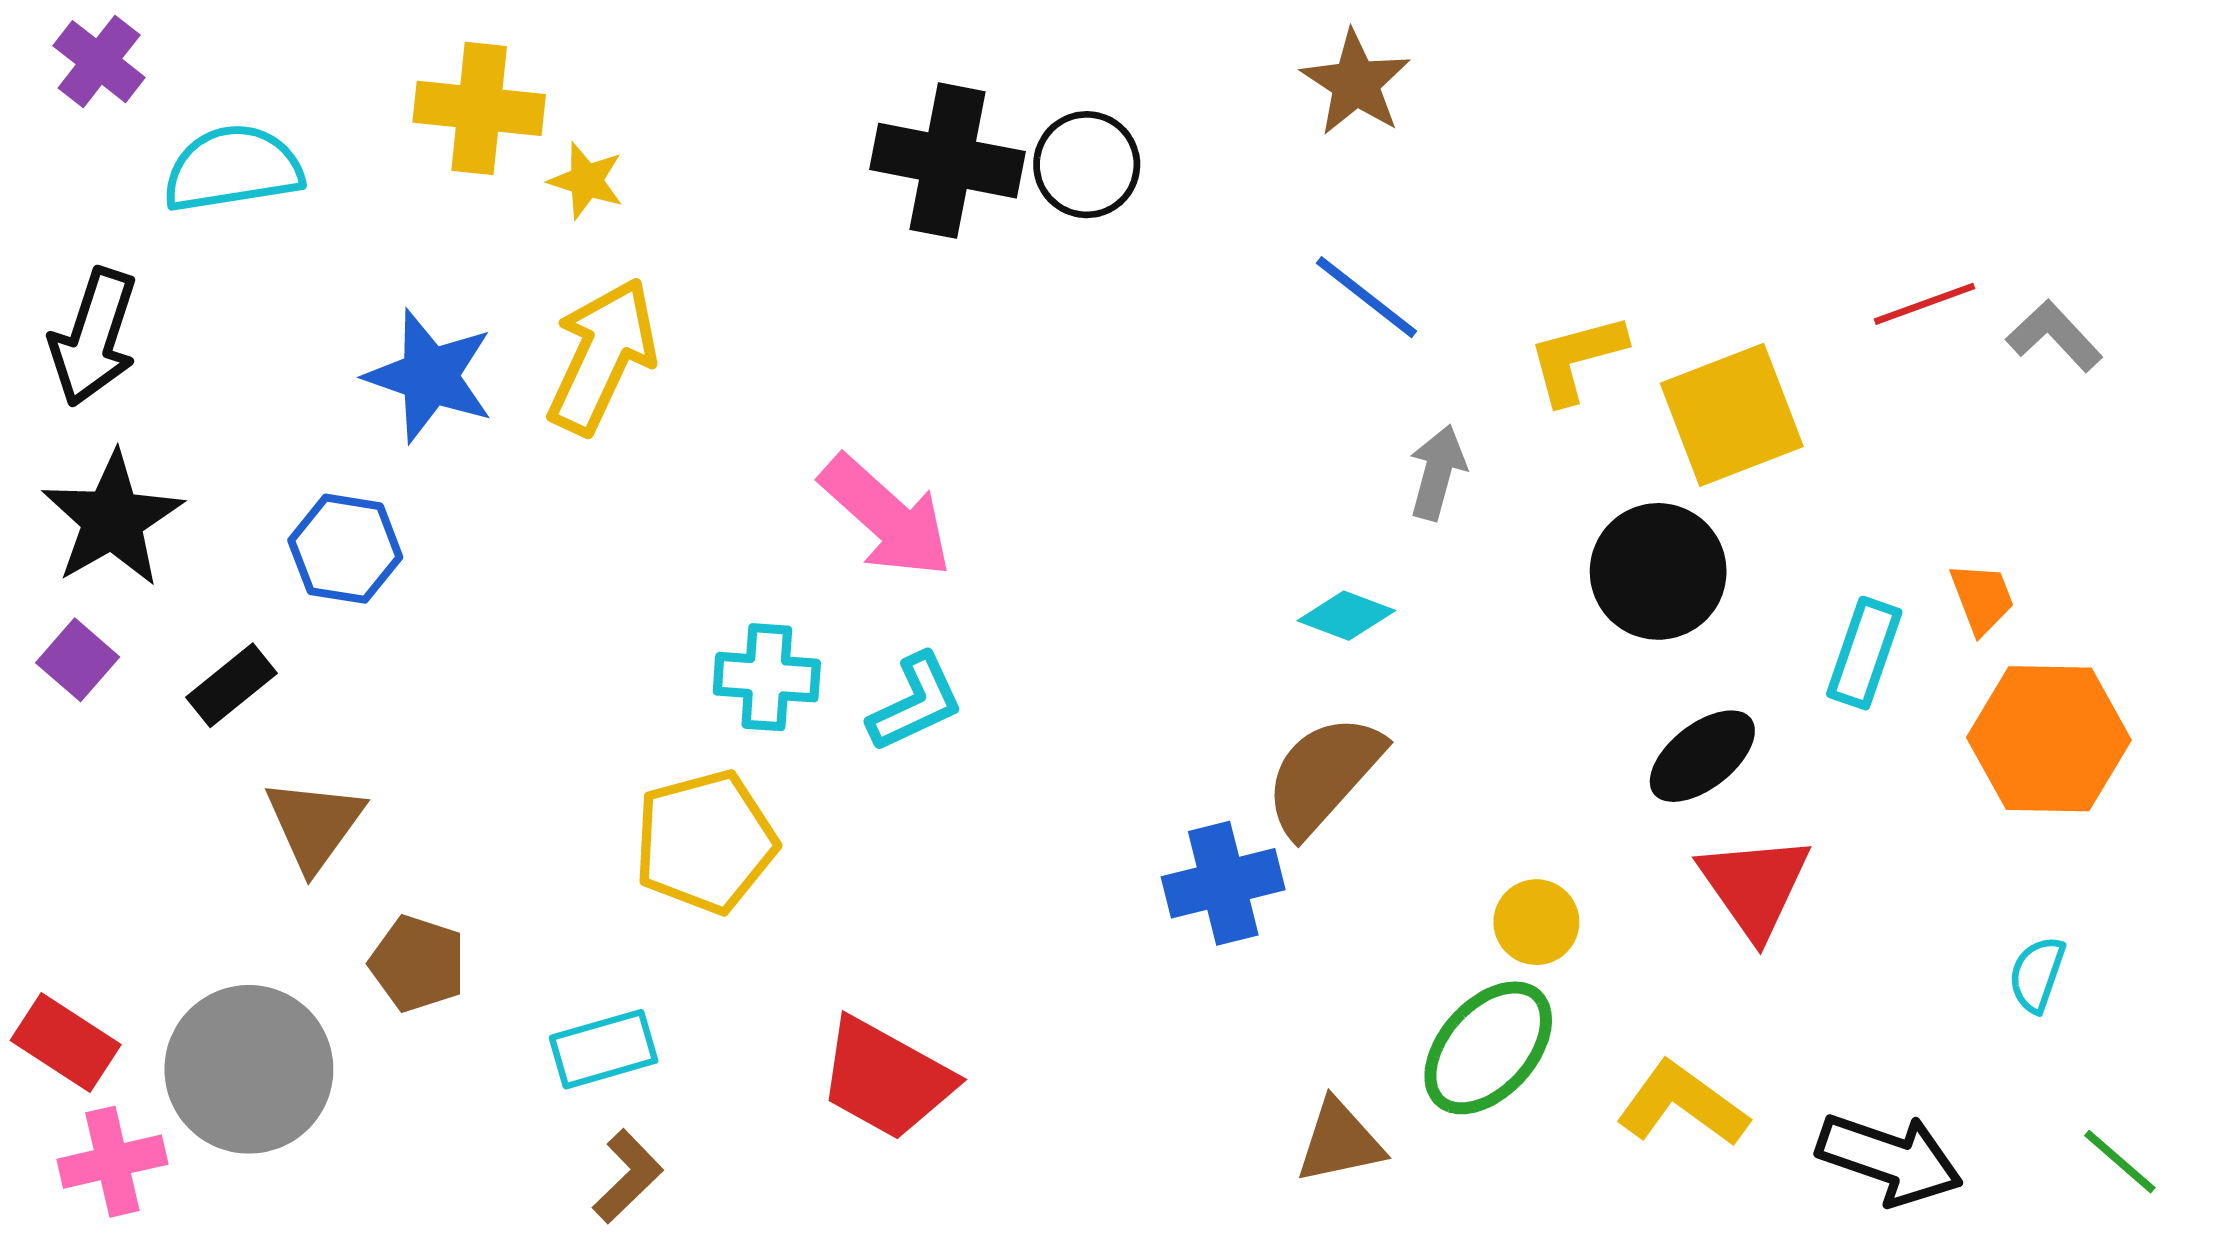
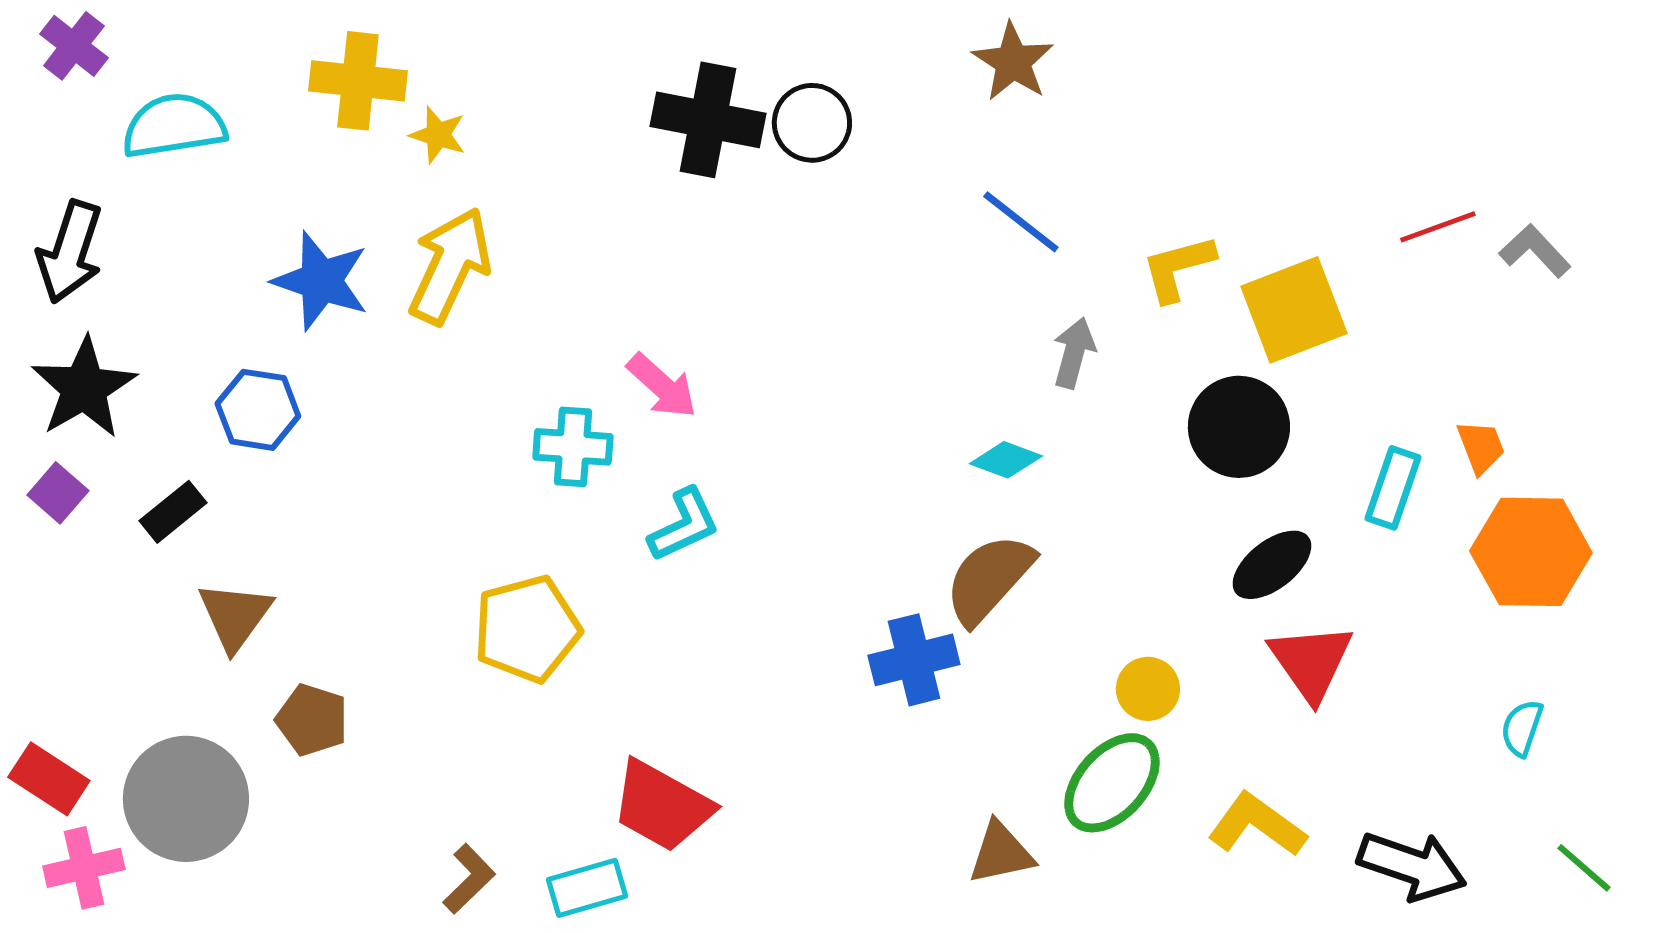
pink arrow: (886, 517) -> (662, 386), size x0.7
cyan cross: (767, 677) -> (573, 447), moved
cyan rectangle: (604, 1049) -> (587, 888), moved

